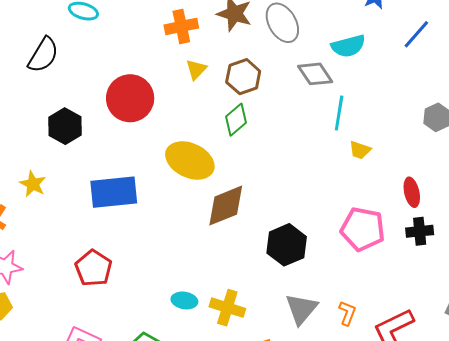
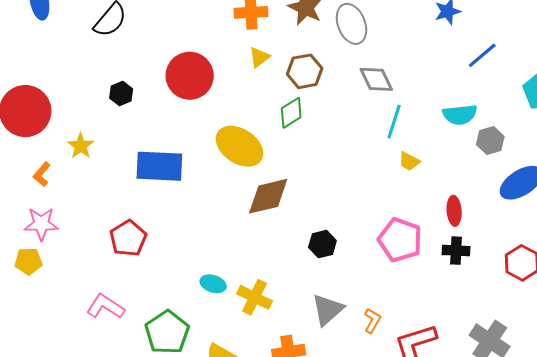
cyan semicircle: (348, 46) -> (460, 115), moved
black hexagon: (65, 126) -> (121, 93), size x0.7
black hexagon: (287, 245) -> (322, 244), size x0.7

